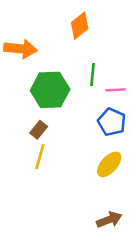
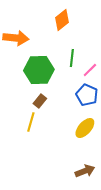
pink line: (116, 90) -> (90, 70), turned -42
brown rectangle: (39, 130) -> (40, 101), moved

